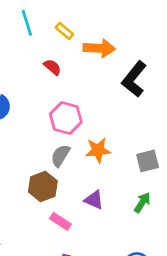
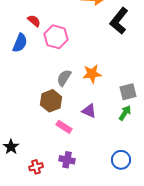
red semicircle: (52, 67) -> (34, 21), moved
pink hexagon: (66, 118) -> (56, 37), moved
gray square: (148, 161) -> (128, 92), moved

